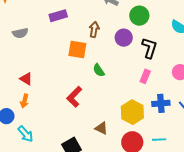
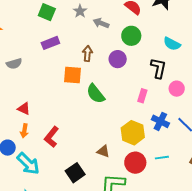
black L-shape: (149, 48) -> (158, 68), moved
green semicircle: (99, 70) -> (96, 94), size x1.5
red L-shape: (74, 97) -> (51, 137), moved
blue cross: (161, 103) -> (160, 121), turned 36
cyan arrow: (26, 134) -> (28, 164), size x1.4

